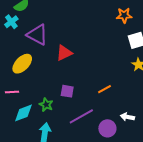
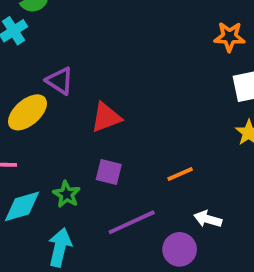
purple triangle: (37, 35) -> (60, 81), moved, size x0.7
red triangle: (64, 53) -> (106, 117), moved
white arrow: (127, 117) -> (208, 219), moved

